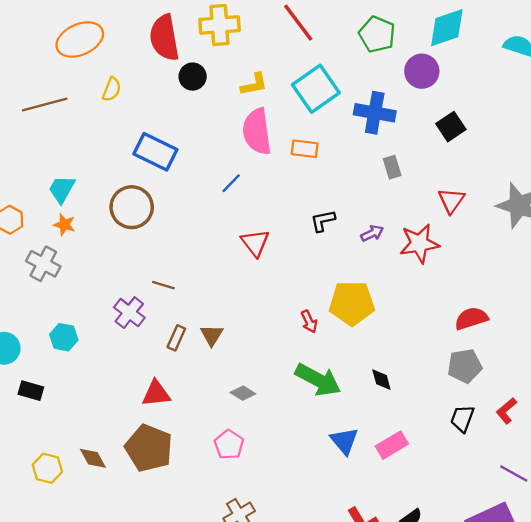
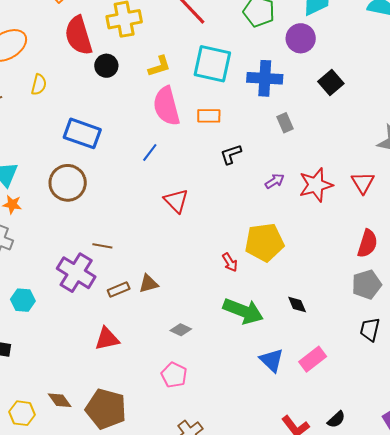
cyan square: (316, 89) -> (212, 64), turned -36
red triangle: (451, 201) -> (363, 183), moved
black L-shape: (323, 221) -> (231, 154), moved
purple cross: (129, 313) -> (76, 273), size x1.4
red semicircle: (471, 318) -> (367, 244), turned 132
brown triangle: (212, 335) -> (148, 284), turned 50
brown rectangle: (176, 338) -> (119, 289), turned 50
brown pentagon: (149, 448) -> (106, 409), moved

